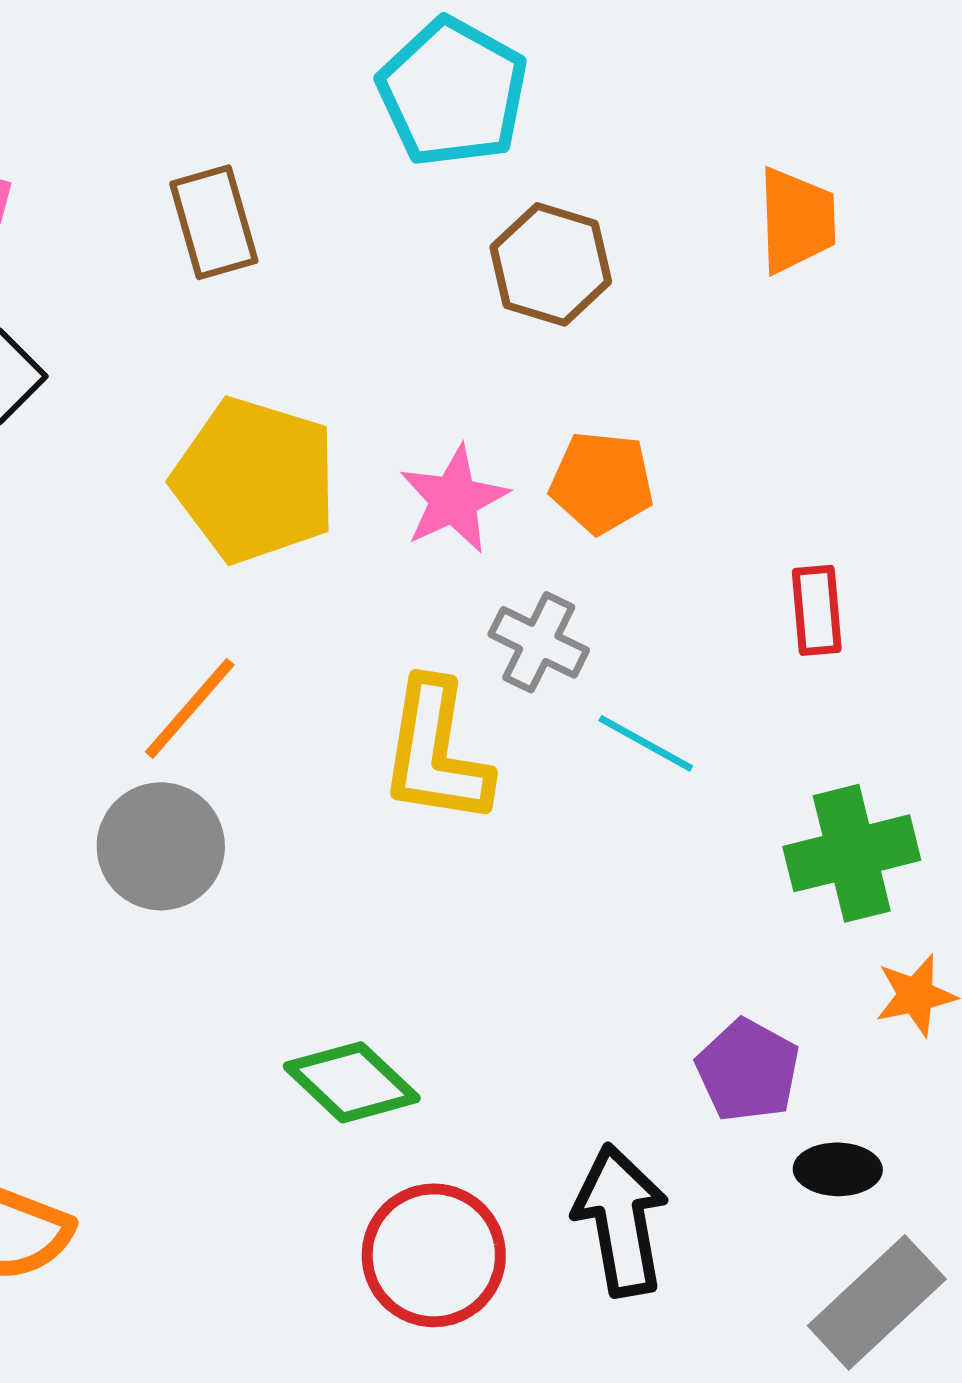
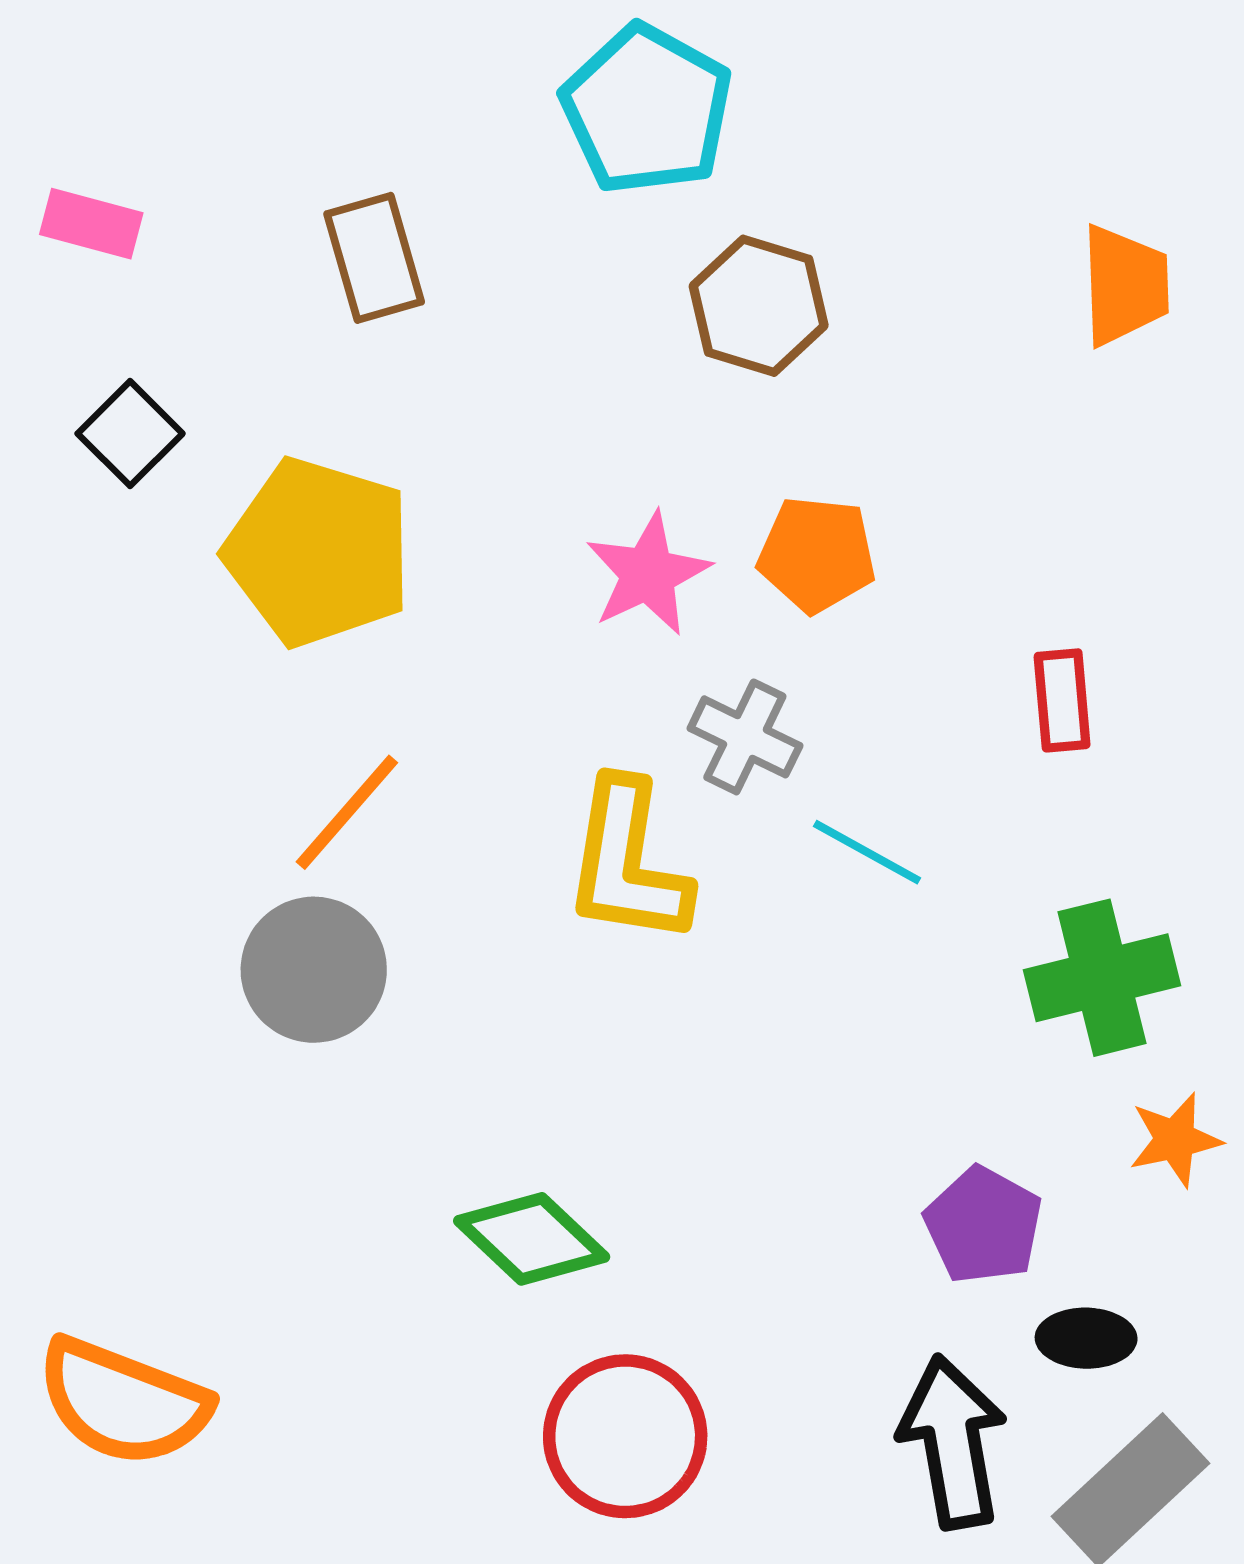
orange trapezoid: (797, 220) -> (1125, 285), moved
yellow pentagon: (255, 480) -> (318, 552), moved
black arrow: (621, 1220) -> (953, 1442), moved

